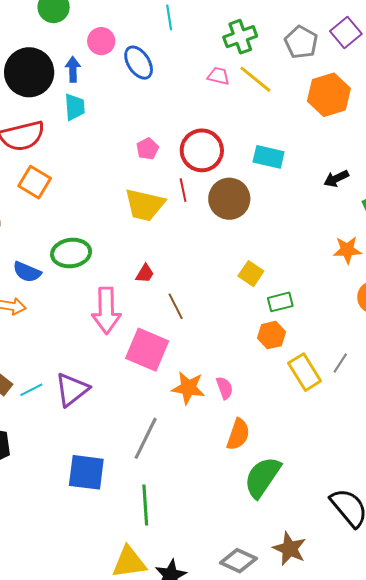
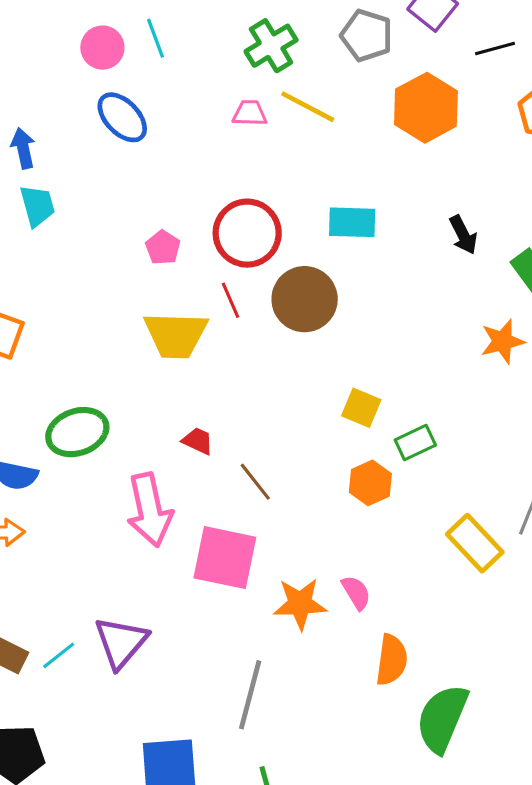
pink circle: (101, 41) -> (102, 48), moved
black arrow: (336, 179) -> (463, 235), turned -80
red trapezoid: (145, 274) -> (198, 441), turned -85
orange hexagon: (271, 335) -> (370, 483), moved

